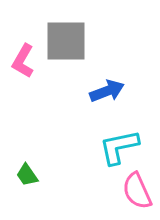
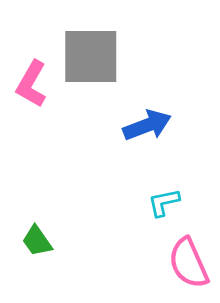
cyan L-shape: (119, 147) -> (164, 202), size x0.6

